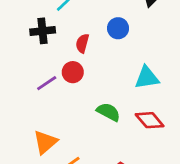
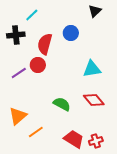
red semicircle: (82, 43) -> (45, 44), size x1.5
green semicircle: (108, 112) -> (62, 104), moved

